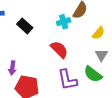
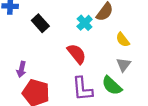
cyan cross: (64, 22) -> (85, 23), turned -32
yellow semicircle: (98, 33) -> (123, 40), turned 96

